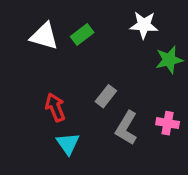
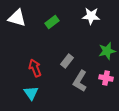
white triangle: (44, 36) -> (17, 18), moved
green star: (169, 60) -> (107, 51), moved
cyan triangle: (68, 144) -> (31, 93), moved

